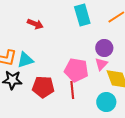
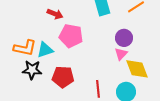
pink pentagon: (76, 70) -> (71, 36), moved
red line: (72, 90) -> (98, 89), moved

